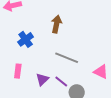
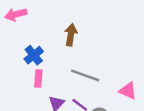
pink rectangle: (18, 71) -> (38, 79), moved

